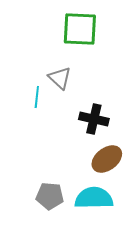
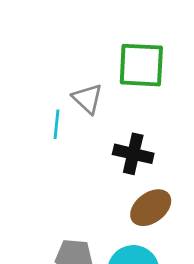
green square: (80, 29) -> (141, 65), moved

